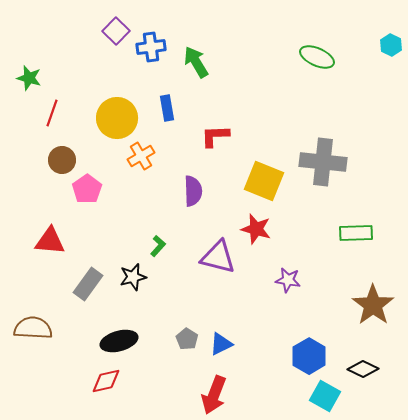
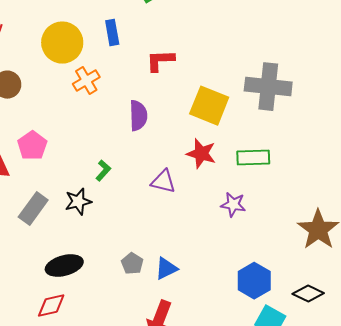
pink pentagon: (87, 189) -> (32, 146), moved
green rectangle: (356, 233) -> (253, 158), moved
purple triangle: (218, 257) -> (163, 182), size x0.7

